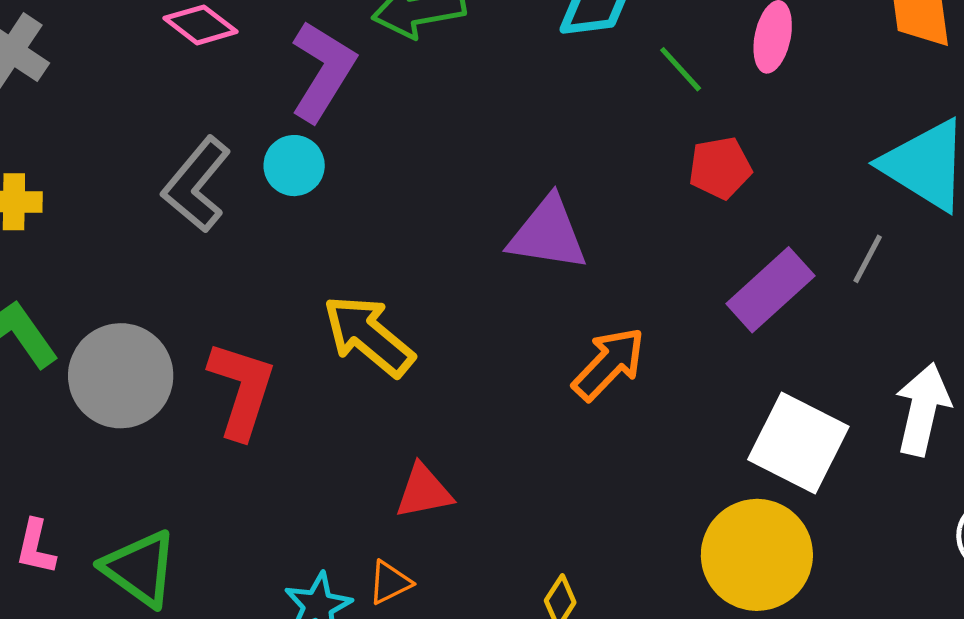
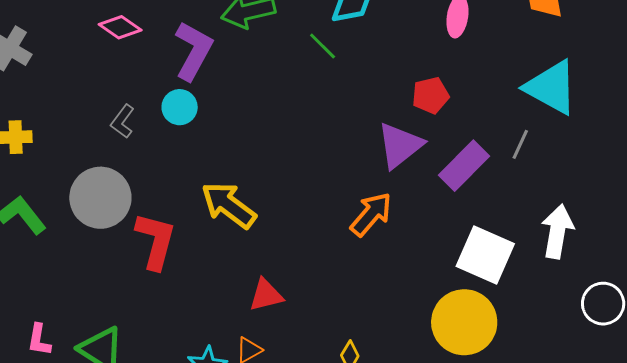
green line: (681, 69) -> (323, 46), moved
gray L-shape: (196, 185) -> (123, 121), size x0.6
purple triangle: (548, 234) -> (400, 145), moved, turned -44
gray circle: (121, 376) -> (100, 198), moved

